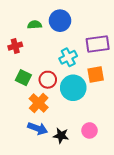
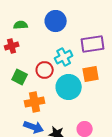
green semicircle: (35, 25) -> (21, 25), moved
red circle: (48, 80) -> (45, 70), moved
orange cross: (39, 103) -> (35, 102), turned 36

